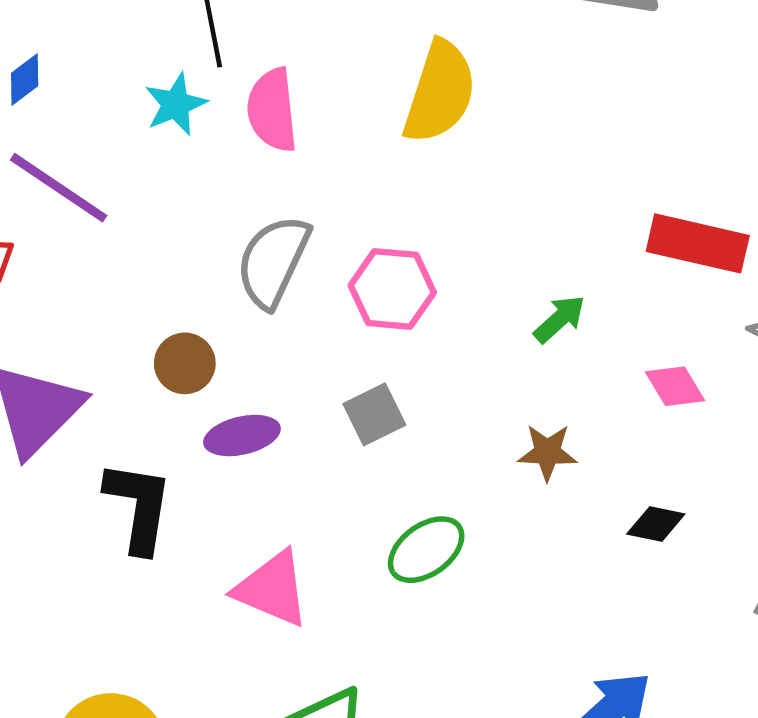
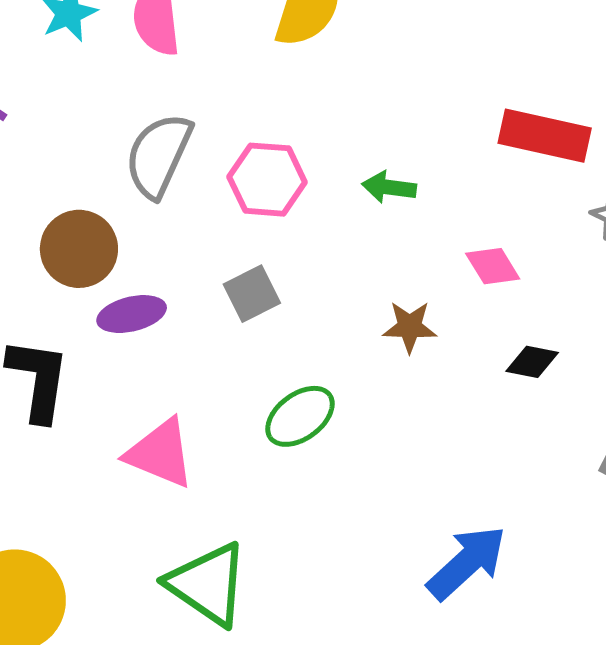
green arrow: (560, 319) -> (389, 187), moved, turned -130
brown circle: (185, 363) -> (79, 249), size x1.4
pink diamond: (675, 386) -> (493, 266), moved
black diamond: (656, 524) -> (532, 362), moved

